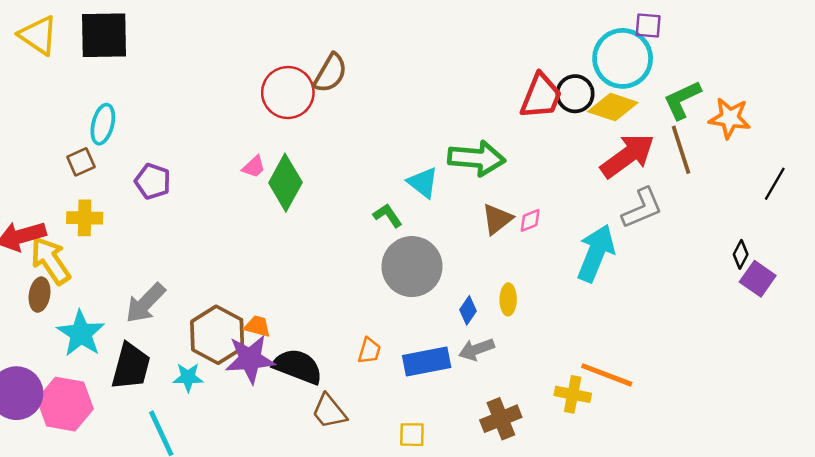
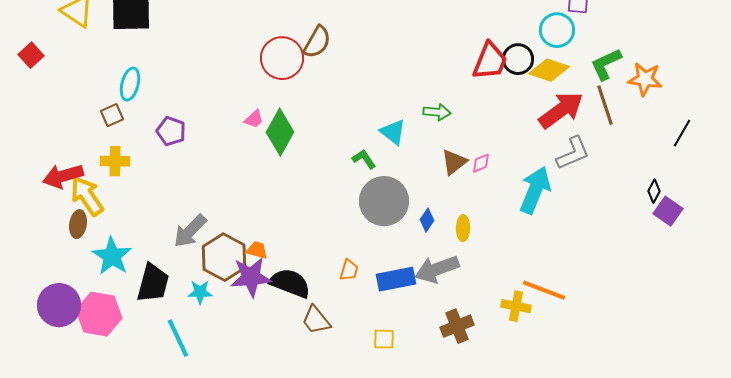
cyan circle: (623, 58) -> (557, 30), size x0.7
green arrow: (477, 158) -> (437, 112), size x0.6
gray arrow: (145, 303) -> (190, 231), moved
blue diamond: (468, 310) -> (427, 220), moved
gray arrow: (477, 349) -> (437, 269), size x1.5

